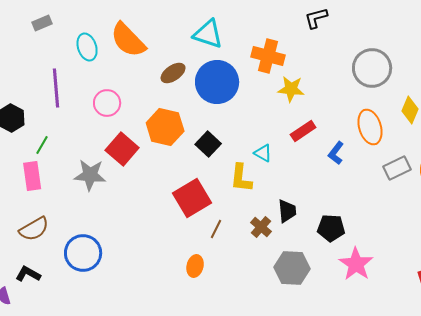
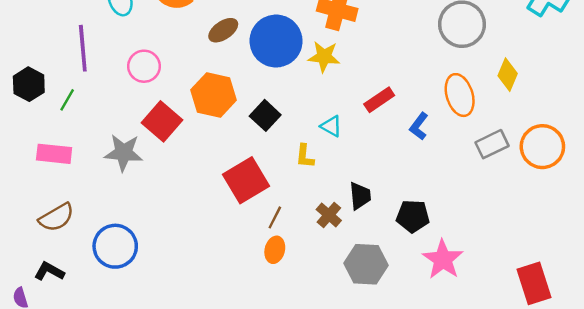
yellow star: (291, 89) -> (324, 57), moved
green line: (42, 145) -> (67, 100), moved
pink rectangle: (32, 176) -> (54, 154), turned -76
yellow L-shape: (241, 178) -> (305, 156), size x0.7
orange ellipse: (195, 266) -> (275, 250), moved

